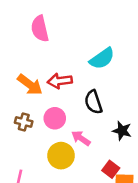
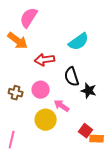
pink semicircle: (40, 29) -> (29, 18), turned 45
orange arrow: (30, 85) -> (18, 41), moved
black star: (122, 131) -> (89, 91), moved

